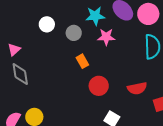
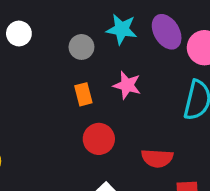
white circle: (47, 24) -> (19, 34), moved
pink star: (106, 37) -> (127, 85), moved

